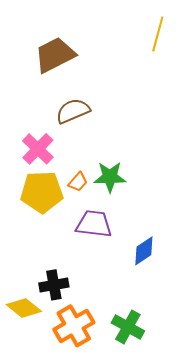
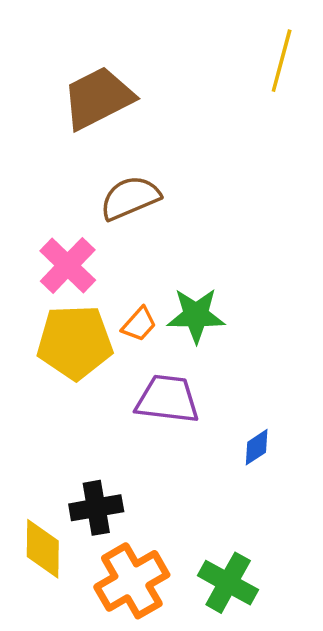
blue diamond: (144, 251) -> (257, 447), size x0.7
yellow diamond: (24, 308) -> (43, 549), turned 52

